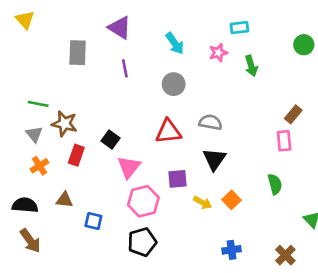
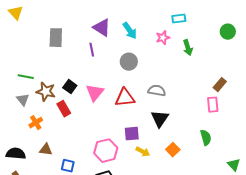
purple triangle: (120, 28) -> (102, 28), moved
black square: (110, 139) -> (70, 87), moved
red rectangle: (76, 155) -> (64, 109), moved, turned -49
orange cross: (39, 166) -> (36, 123), moved
pink triangle: (129, 167) -> (95, 93), moved
yellow arrow: (203, 203) -> (143, 152), moved

